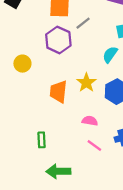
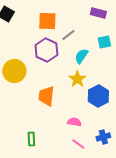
cyan semicircle: (110, 55) -> (81, 56), moved
yellow circle: (22, 64) -> (14, 71), size x1.5
yellow star: (86, 83) -> (77, 79), moved

